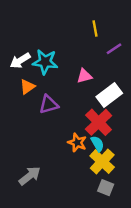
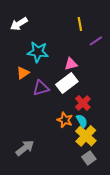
white arrow: (20, 61) -> (19, 24), moved
white rectangle: (109, 95) -> (67, 83), moved
red cross: (99, 122) -> (83, 103), size x0.7
gray square: (106, 188) -> (89, 158), turned 32

